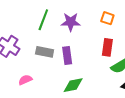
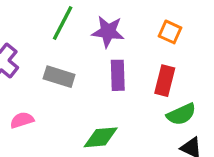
purple rectangle: (67, 56) -> (118, 75), moved

